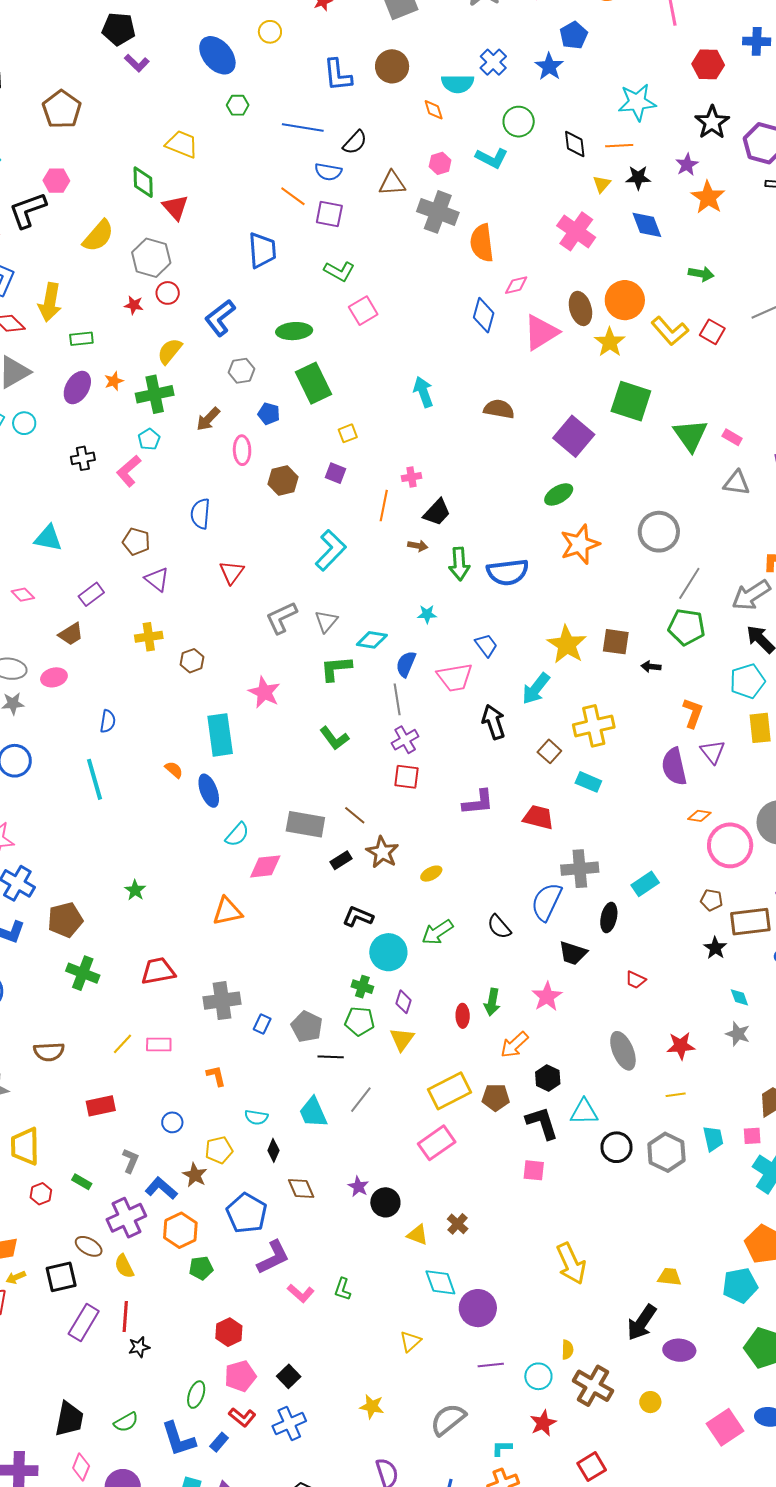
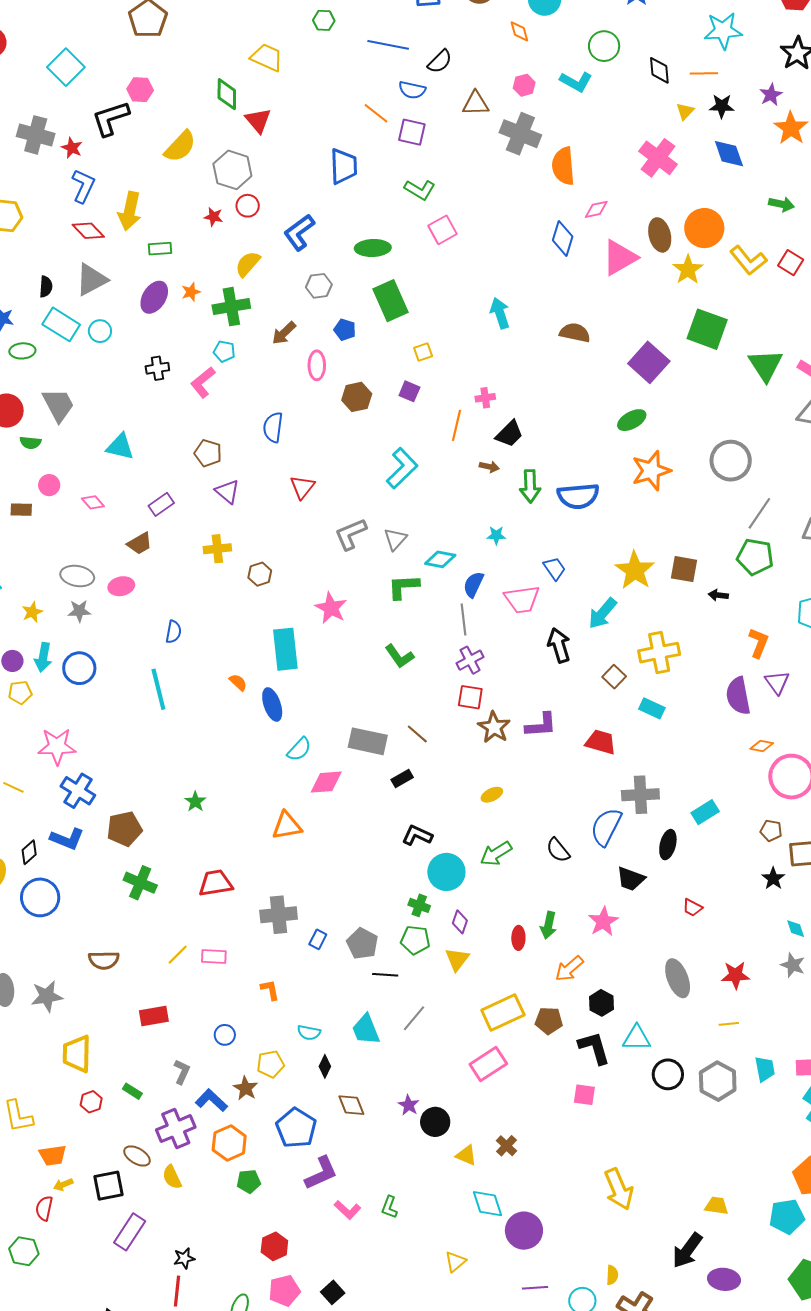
cyan pentagon: (149, 439) -> (224, 351), turned -30
brown star: (382, 852) -> (494, 727), moved
red line: (125, 1316) -> (177, 1291), moved

